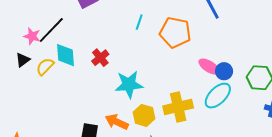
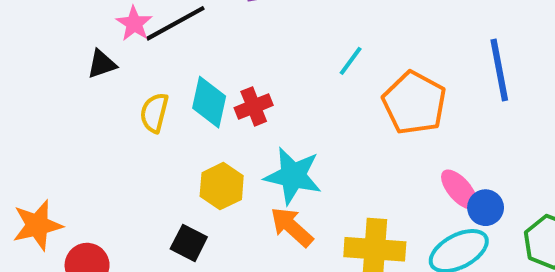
cyan diamond: (65, 55) -> (209, 102), moved
yellow semicircle: (45, 66) -> (154, 113), moved, turned -48
yellow hexagon: (144, 115) -> (222, 186), moved
orange arrow: (117, 122) -> (292, 227), moved

